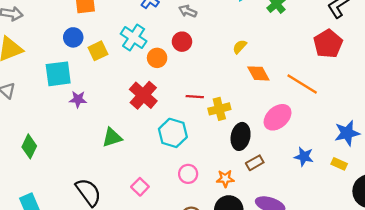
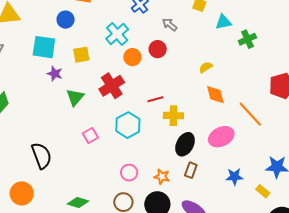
yellow square: (98, 51) -> (81, 55), moved
red line: (195, 97) -> (155, 99), turned -35
green triangle: (112, 137) -> (75, 97), moved, turned -48
blue star: (304, 157) -> (234, 177), turned -30
brown rectangle: (255, 163) -> (191, 170), turned -56
pink circle: (188, 174) -> (129, 173), moved
pink square: (140, 187) -> (90, 135), moved

